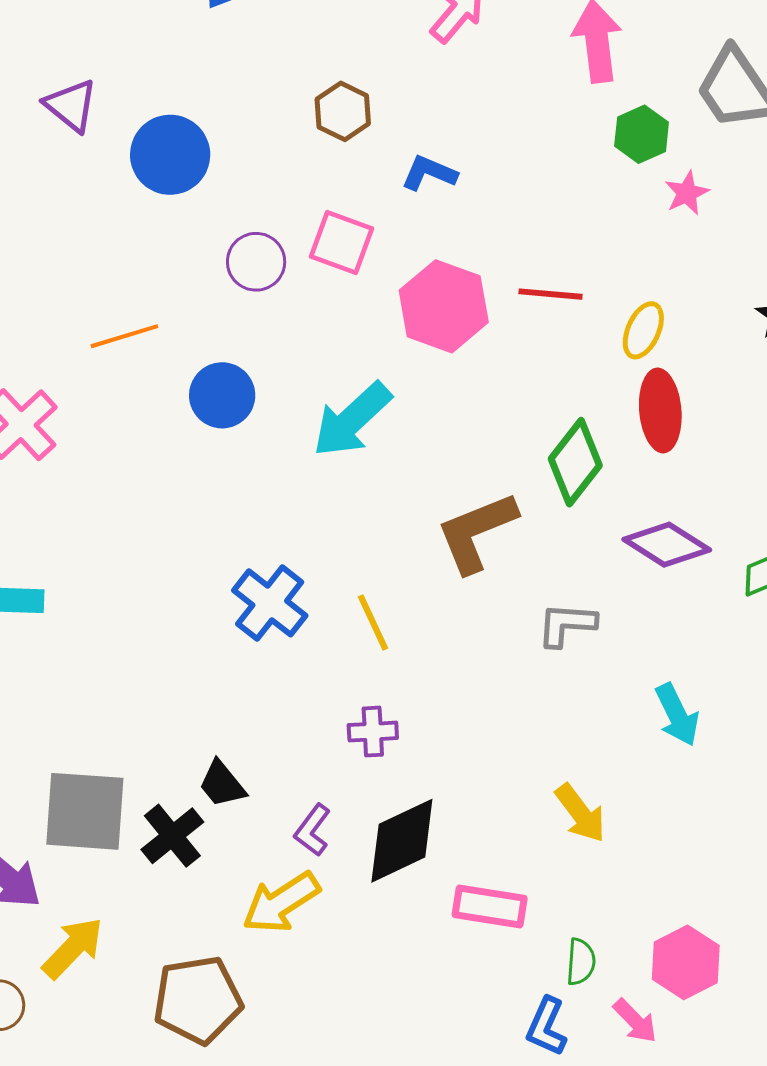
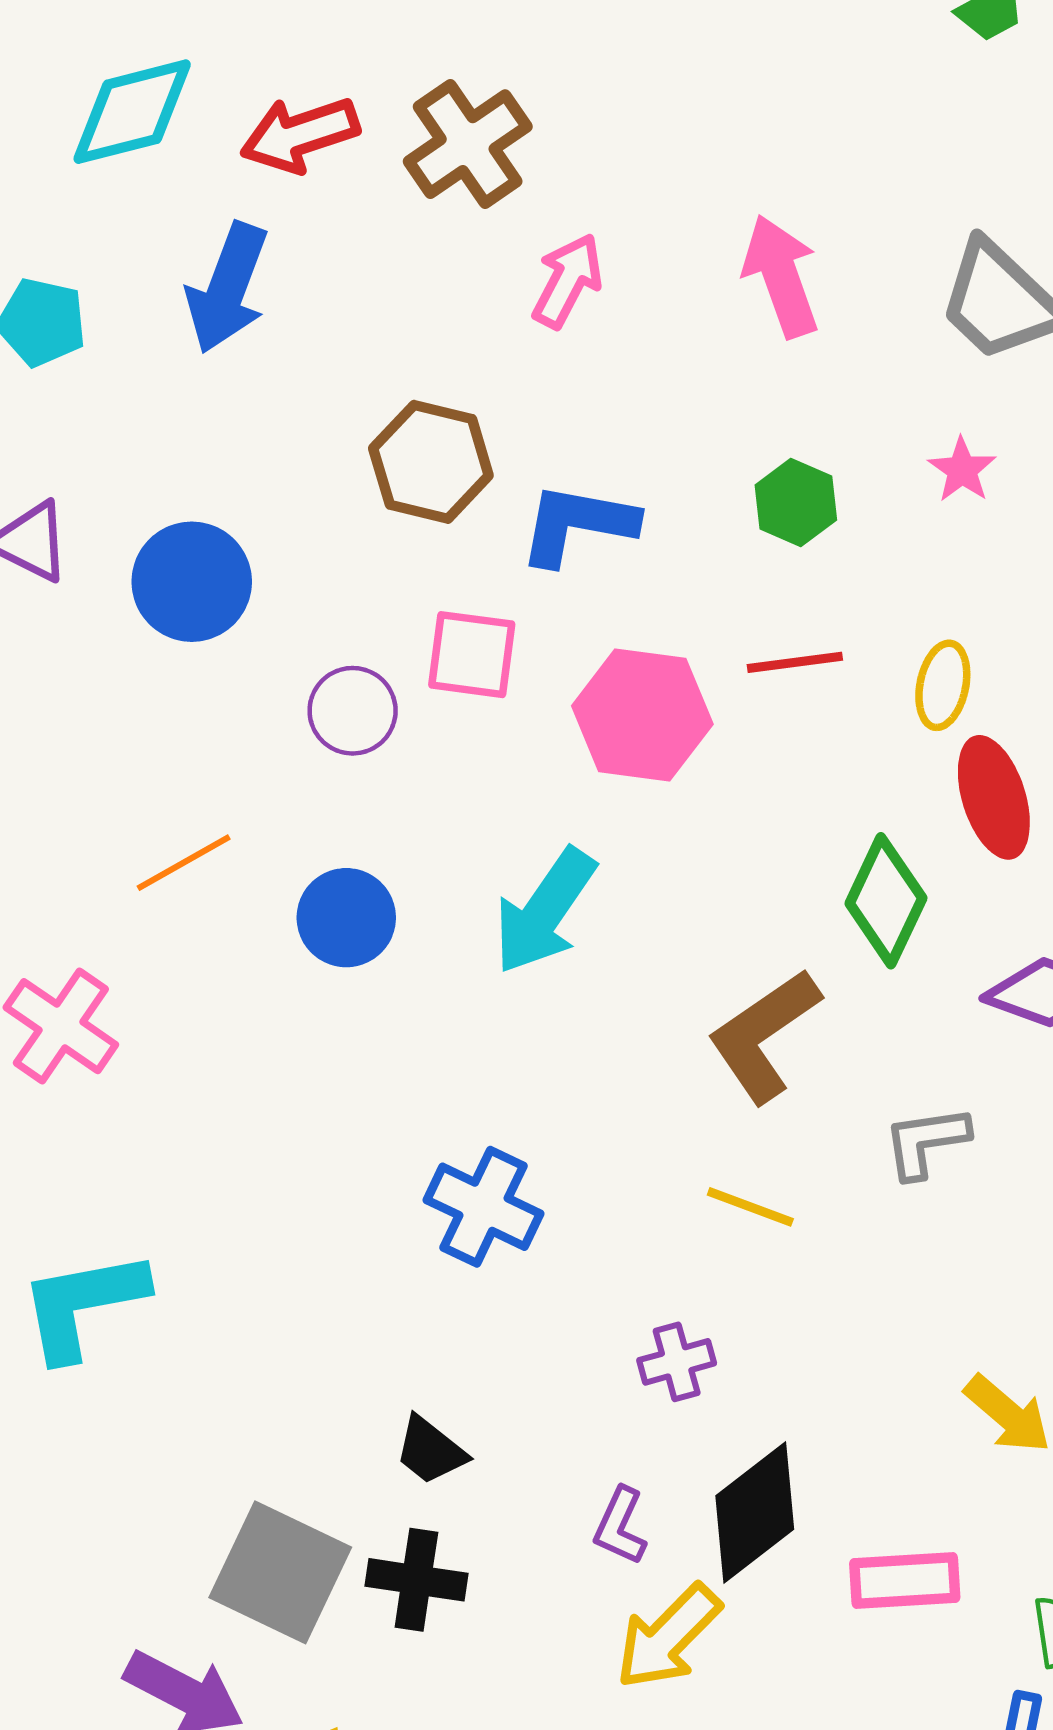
brown hexagon: (343, 111) -> (431, 462), size x1.4
green hexagon: (642, 134) -> (796, 503), moved
blue L-shape: (429, 173) -> (578, 524), size x1.5
yellow line: (373, 623) -> (750, 1207), moved, turned -32
black trapezoid: (222, 784) -> (430, 1451), moved
gray square: (85, 811) -> (280, 1572), turned 34
black cross: (172, 836) -> (416, 1580), turned -30
yellow arrow: (281, 902) -> (668, 1637), moved

